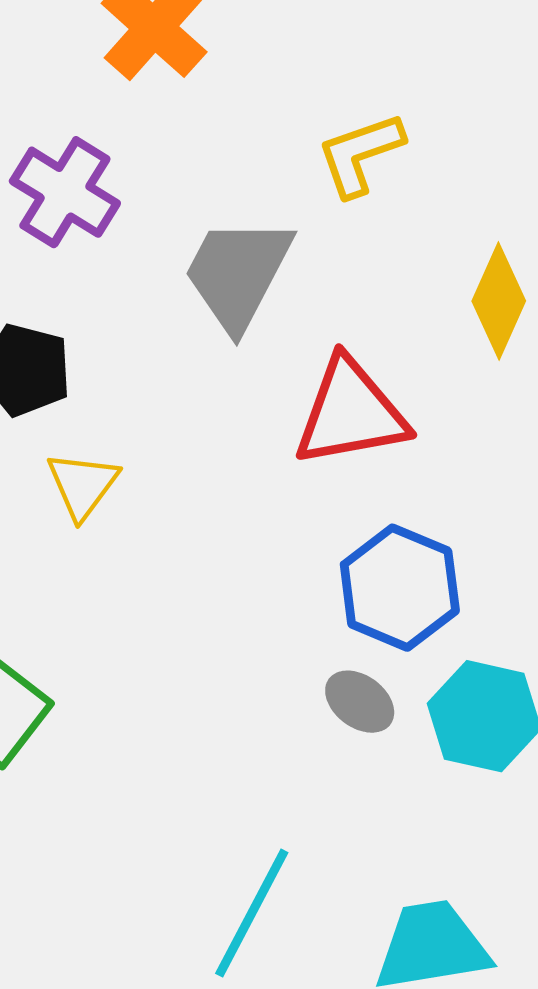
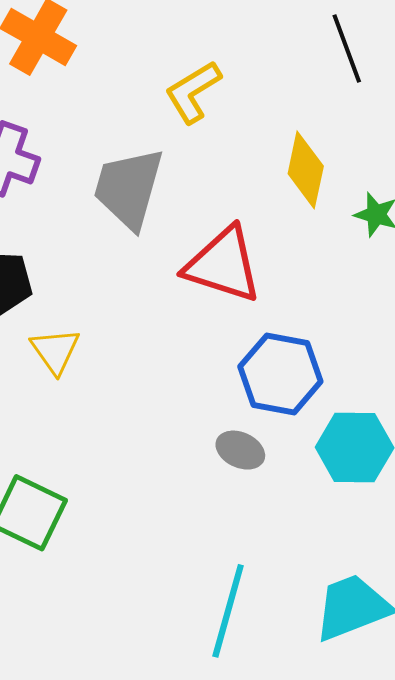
red triangle: (351, 413) -> (223, 265), turned 40
gray ellipse: (360, 702) -> (240, 450), moved

